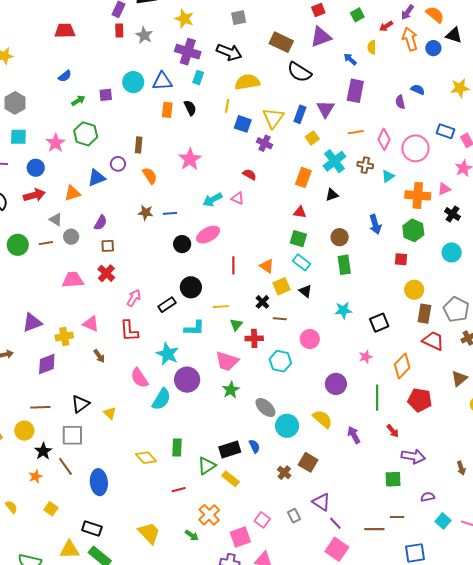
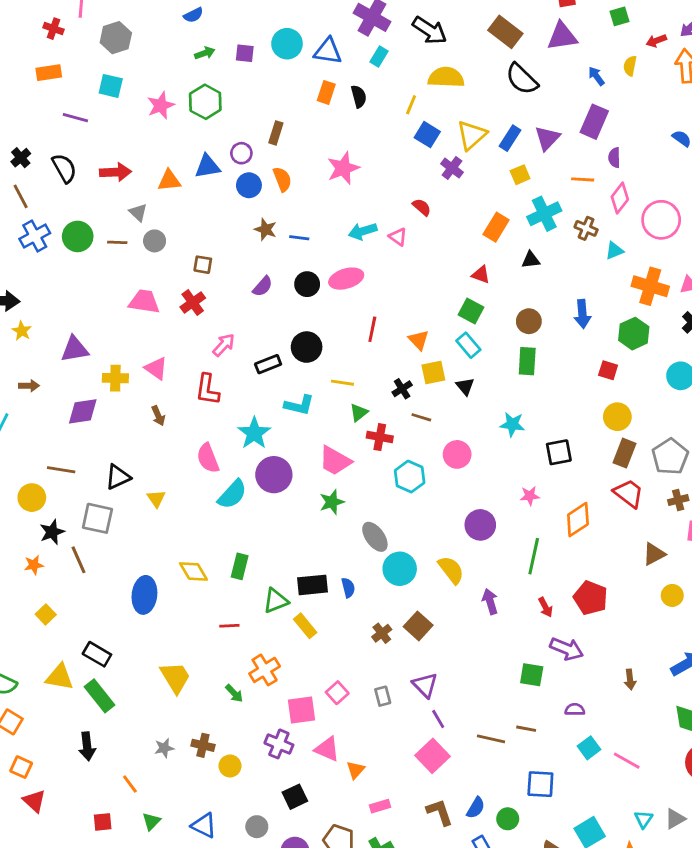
purple semicircle: (400, 102) -> (614, 158), moved
blue circle: (36, 168) -> (249, 185), moved
purple semicircle: (101, 223) -> (263, 286), moved
red pentagon: (420, 400) -> (591, 598), moved
blue ellipse: (99, 482) -> (144, 595), moved

